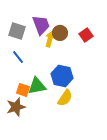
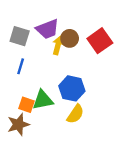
purple trapezoid: (41, 25) -> (47, 29), turned 90
red square: (86, 35) -> (100, 41), size x1.5
blue line: (18, 57) -> (21, 66), turned 56

